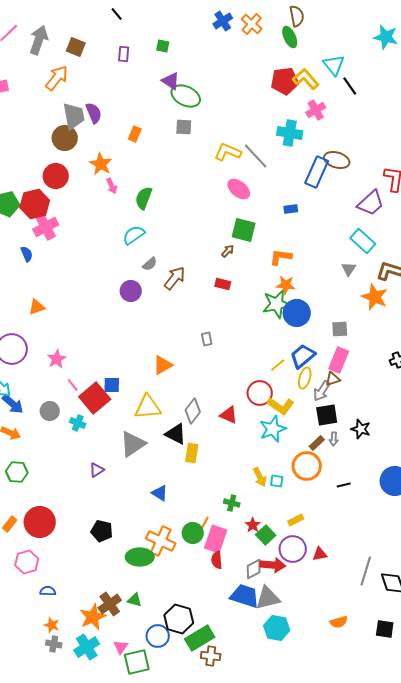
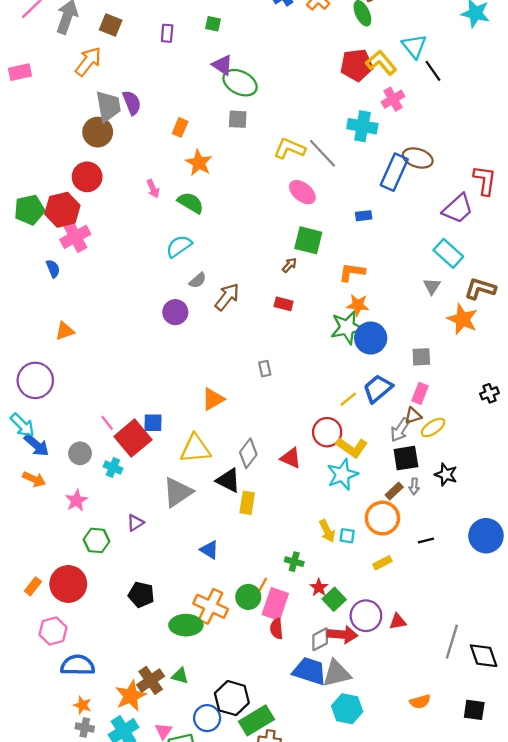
orange star: (101, 164) -> (199, 163), moved
green semicircle: (144, 198) -> (191, 203), turned 100
pink star: (57, 359) -> (76, 500), moved
pink rectangle: (339, 360) -> (420, 393), size x0.7
yellow ellipse: (305, 378) -> (433, 427), moved, turned 40
green hexagon: (17, 472) -> (96, 540), moved
yellow rectangle: (296, 520) -> (382, 563), moved
blue semicircle: (48, 591) -> (78, 665), size x1.8

